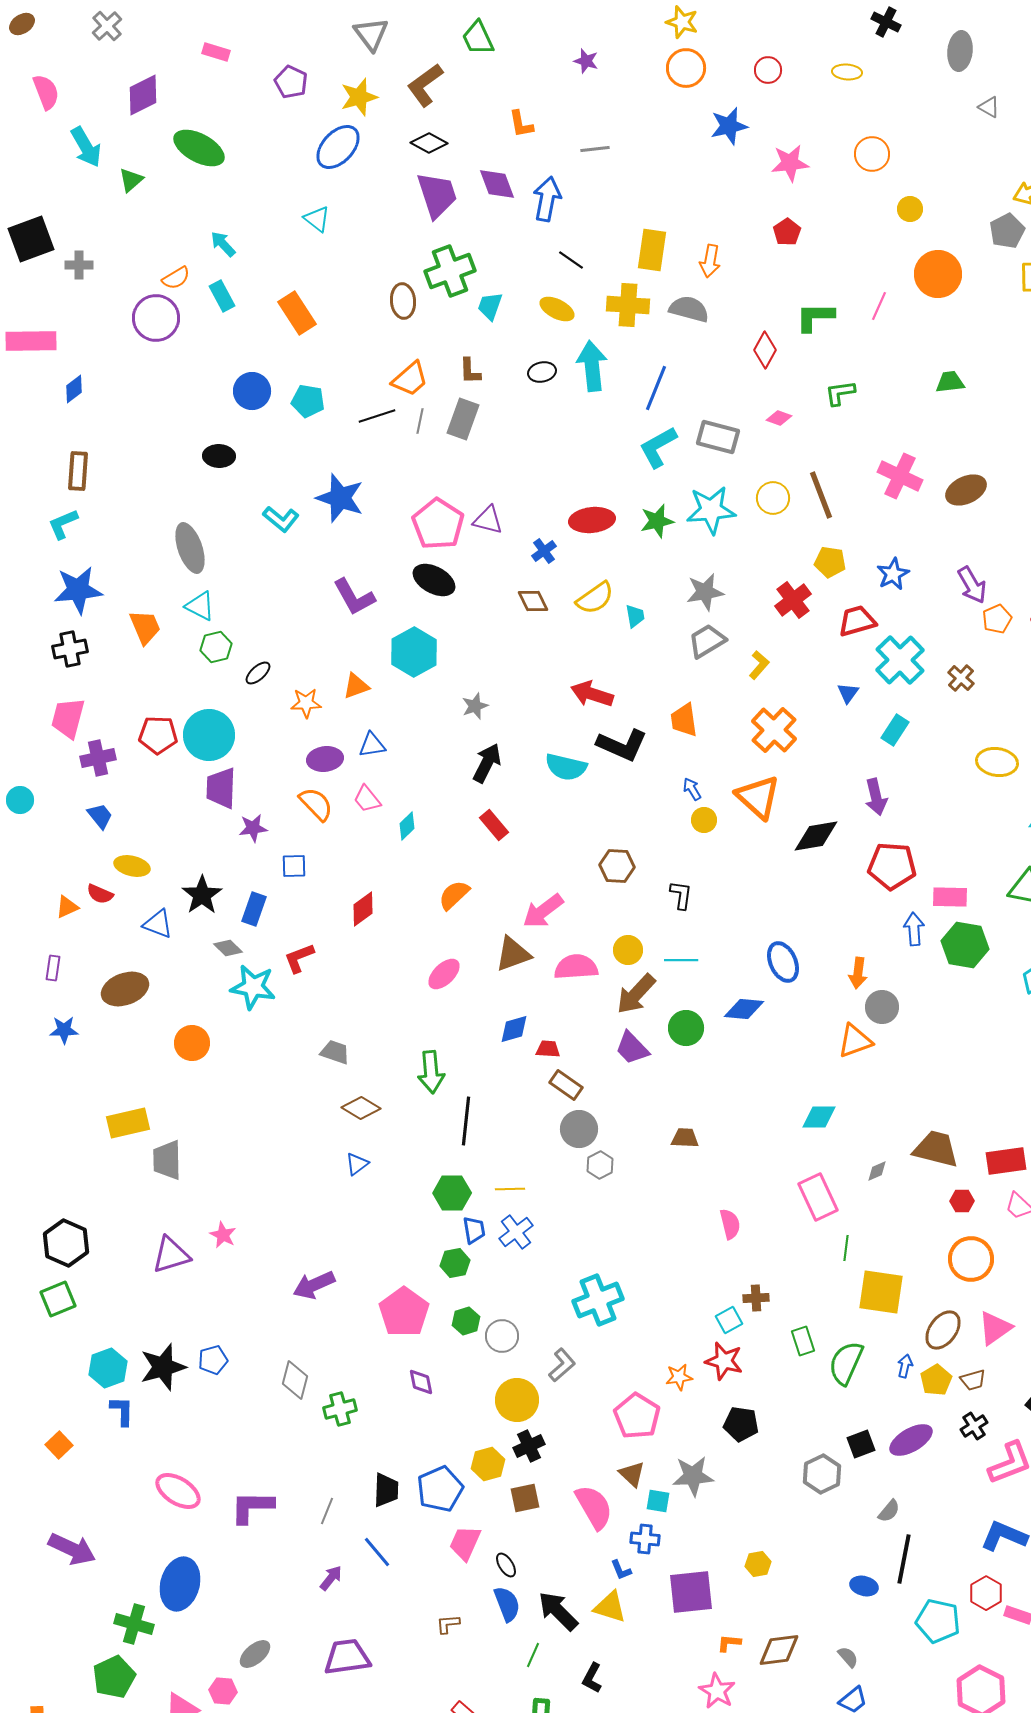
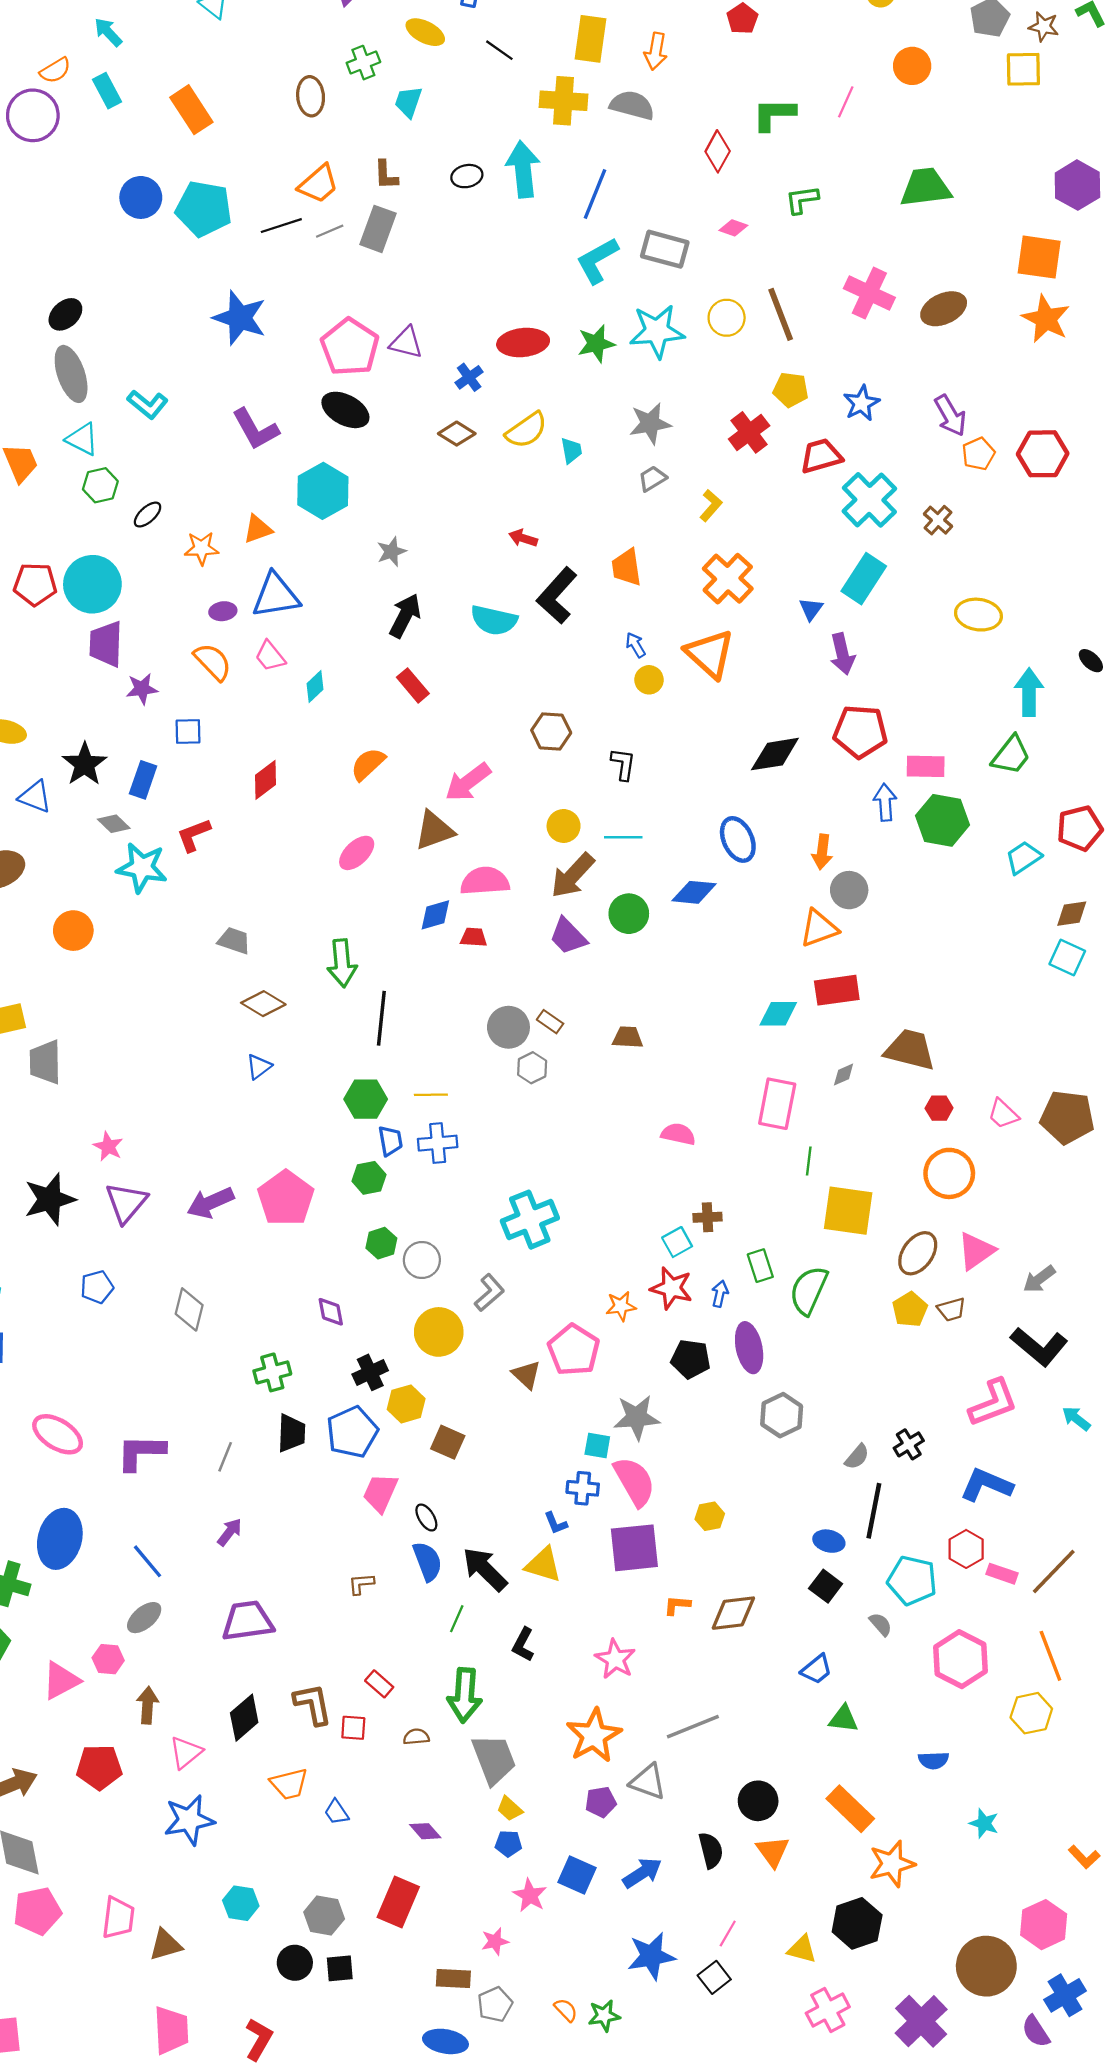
green cross: (450, 271) -> (363, 63), size x0.6
orange circle: (938, 274) -> (912, 66), size x0.7
yellow ellipse: (557, 309) -> (425, 32), moved
green trapezoid: (950, 382) -> (926, 187), size x1.6
cyan pentagon: (308, 401) -> (204, 209), size x1.5
gray line: (420, 421) -> (330, 231), turned 55
black ellipse: (219, 456) -> (65, 314), moved, turned -44
cyan L-shape: (281, 519) -> (148, 404), moved
brown diamond: (533, 601) -> (457, 434), turned -32
gray trapezoid: (707, 641) -> (652, 479), size x0.7
blue triangle: (848, 693) -> (811, 609), moved
red arrow: (592, 694) -> (523, 538), size x0.6
cyan rectangle: (895, 730) -> (864, 579), size x1.4
blue triangle: (372, 745) -> (276, 595), size x1.6
black L-shape: (622, 745) -> (557, 595), turned 108
purple ellipse: (325, 759) -> (223, 611), size x0.7
black diamond: (816, 836) -> (775, 754), moved
pink semicircle: (576, 967) -> (485, 881), moved
brown rectangle: (566, 1085) -> (550, 1022), moved, size x0.7
red rectangle: (1006, 1161) -> (837, 990), moved
pink rectangle: (818, 1197) -> (777, 1104), turned 36
pink semicircle: (730, 1224) -> (678, 1134), turned -64
blue cross: (516, 1232) -> (438, 1143), turned 32
purple triangle: (171, 1255) -> (126, 1203), moved, turned -33
pink pentagon: (404, 1312) -> (286, 1198), moved
blue arrow: (905, 1366) -> (720, 1294), moved
black star: (163, 1367) -> (50, 1199), moved
green cross: (340, 1409) -> (272, 1372), moved
black cross: (974, 1426) -> (909, 1444), moved
purple ellipse: (911, 1440) -> (749, 1348), moved, turned -72
black square: (861, 1444) -> (826, 1586), moved, turned -32
black cross: (529, 1446) -> (370, 1372), moved
brown triangle: (632, 1474) -> (526, 1375), moved
brown square: (525, 1498) -> (448, 1442), turned 36
pink semicircle: (594, 1507) -> (634, 1482), moved
blue line: (377, 1552) -> (148, 1561), moved
gray semicircle: (848, 1657) -> (881, 1624), moved
pink star: (717, 1691) -> (615, 1659), moved

